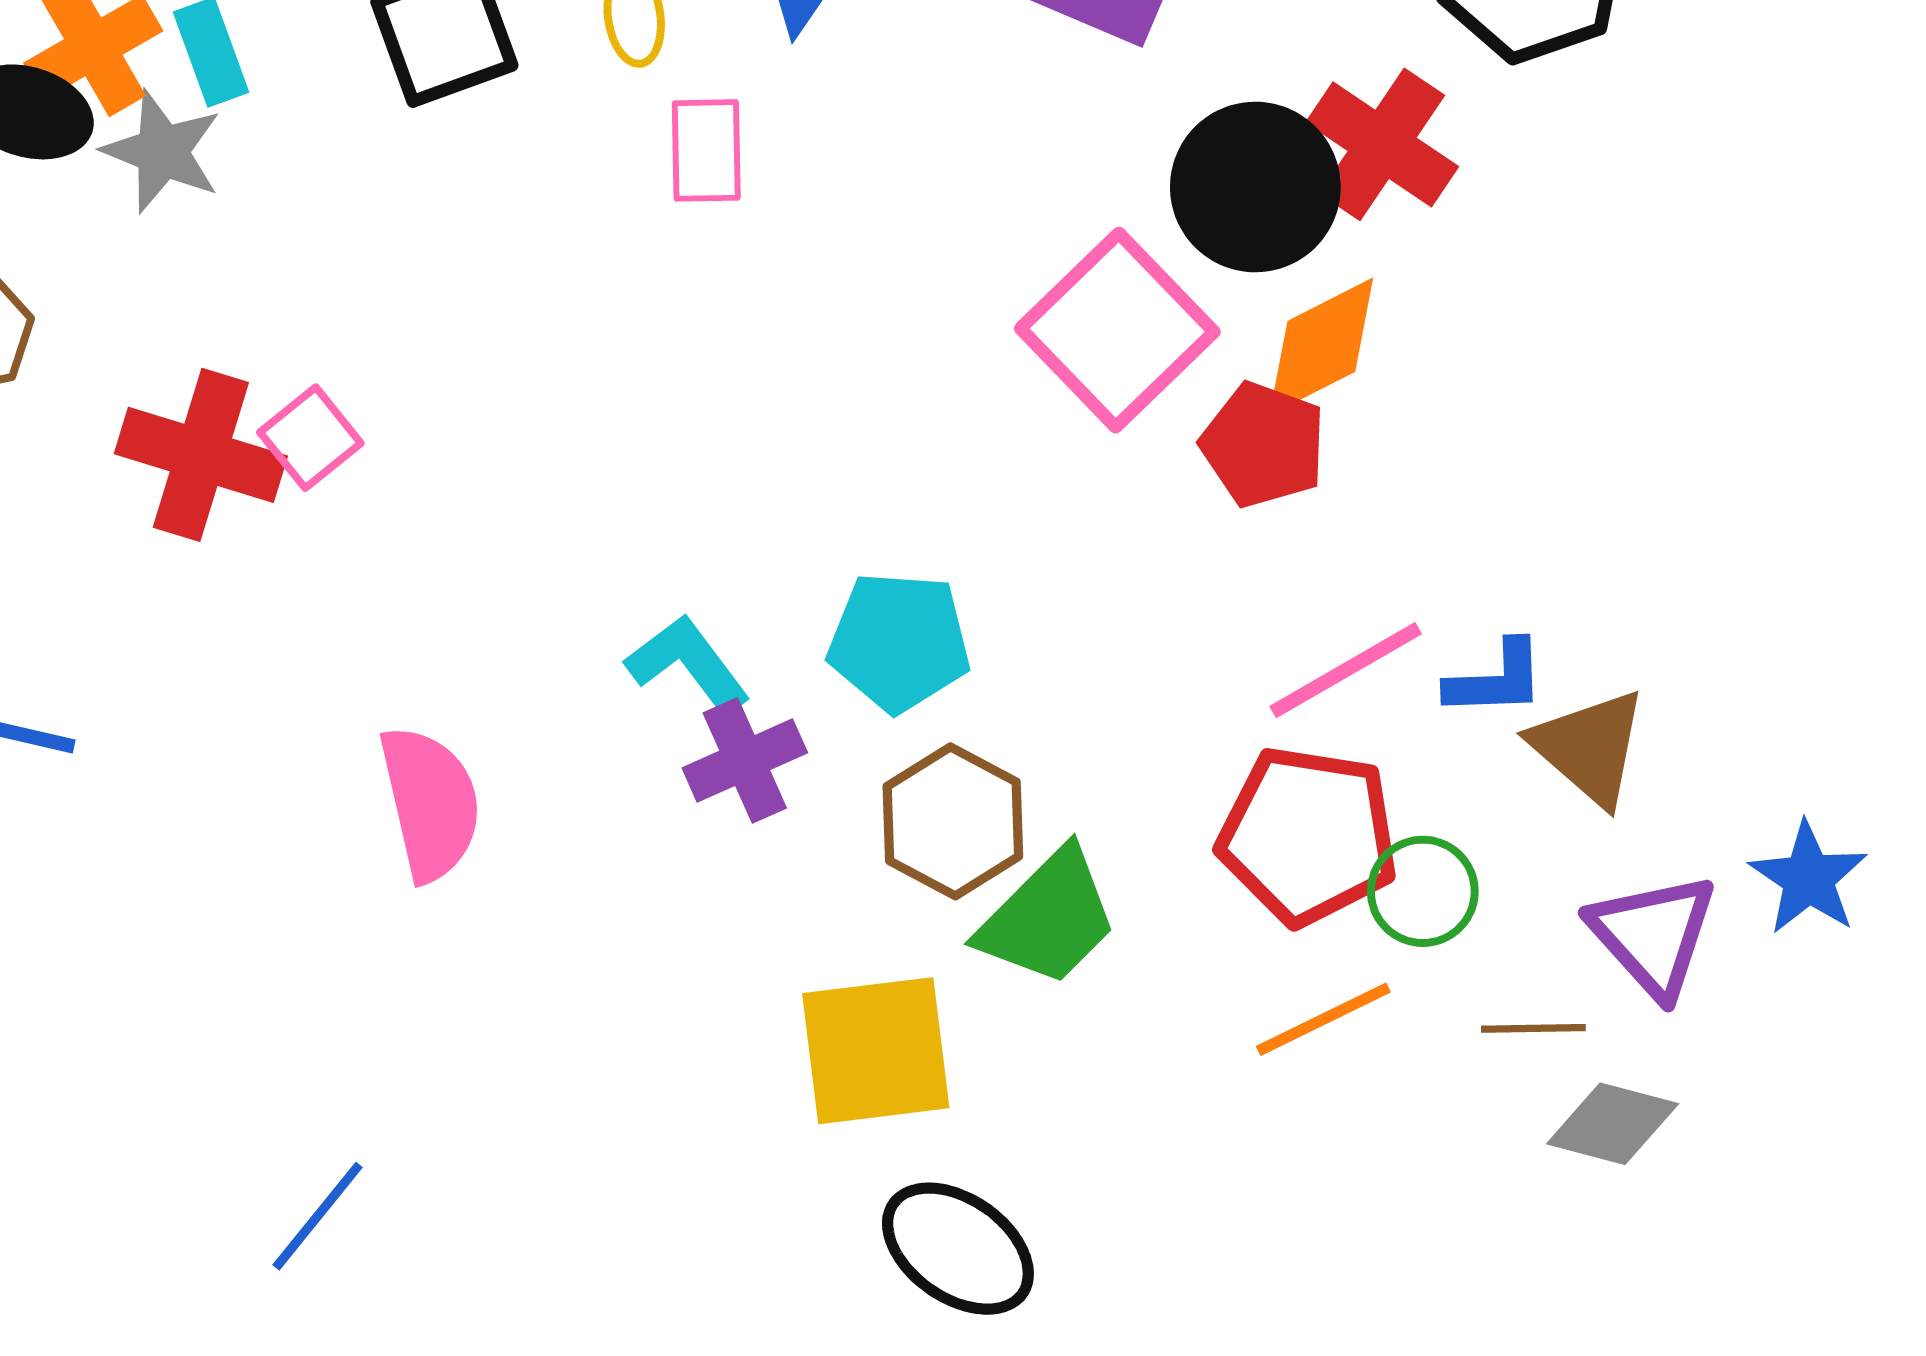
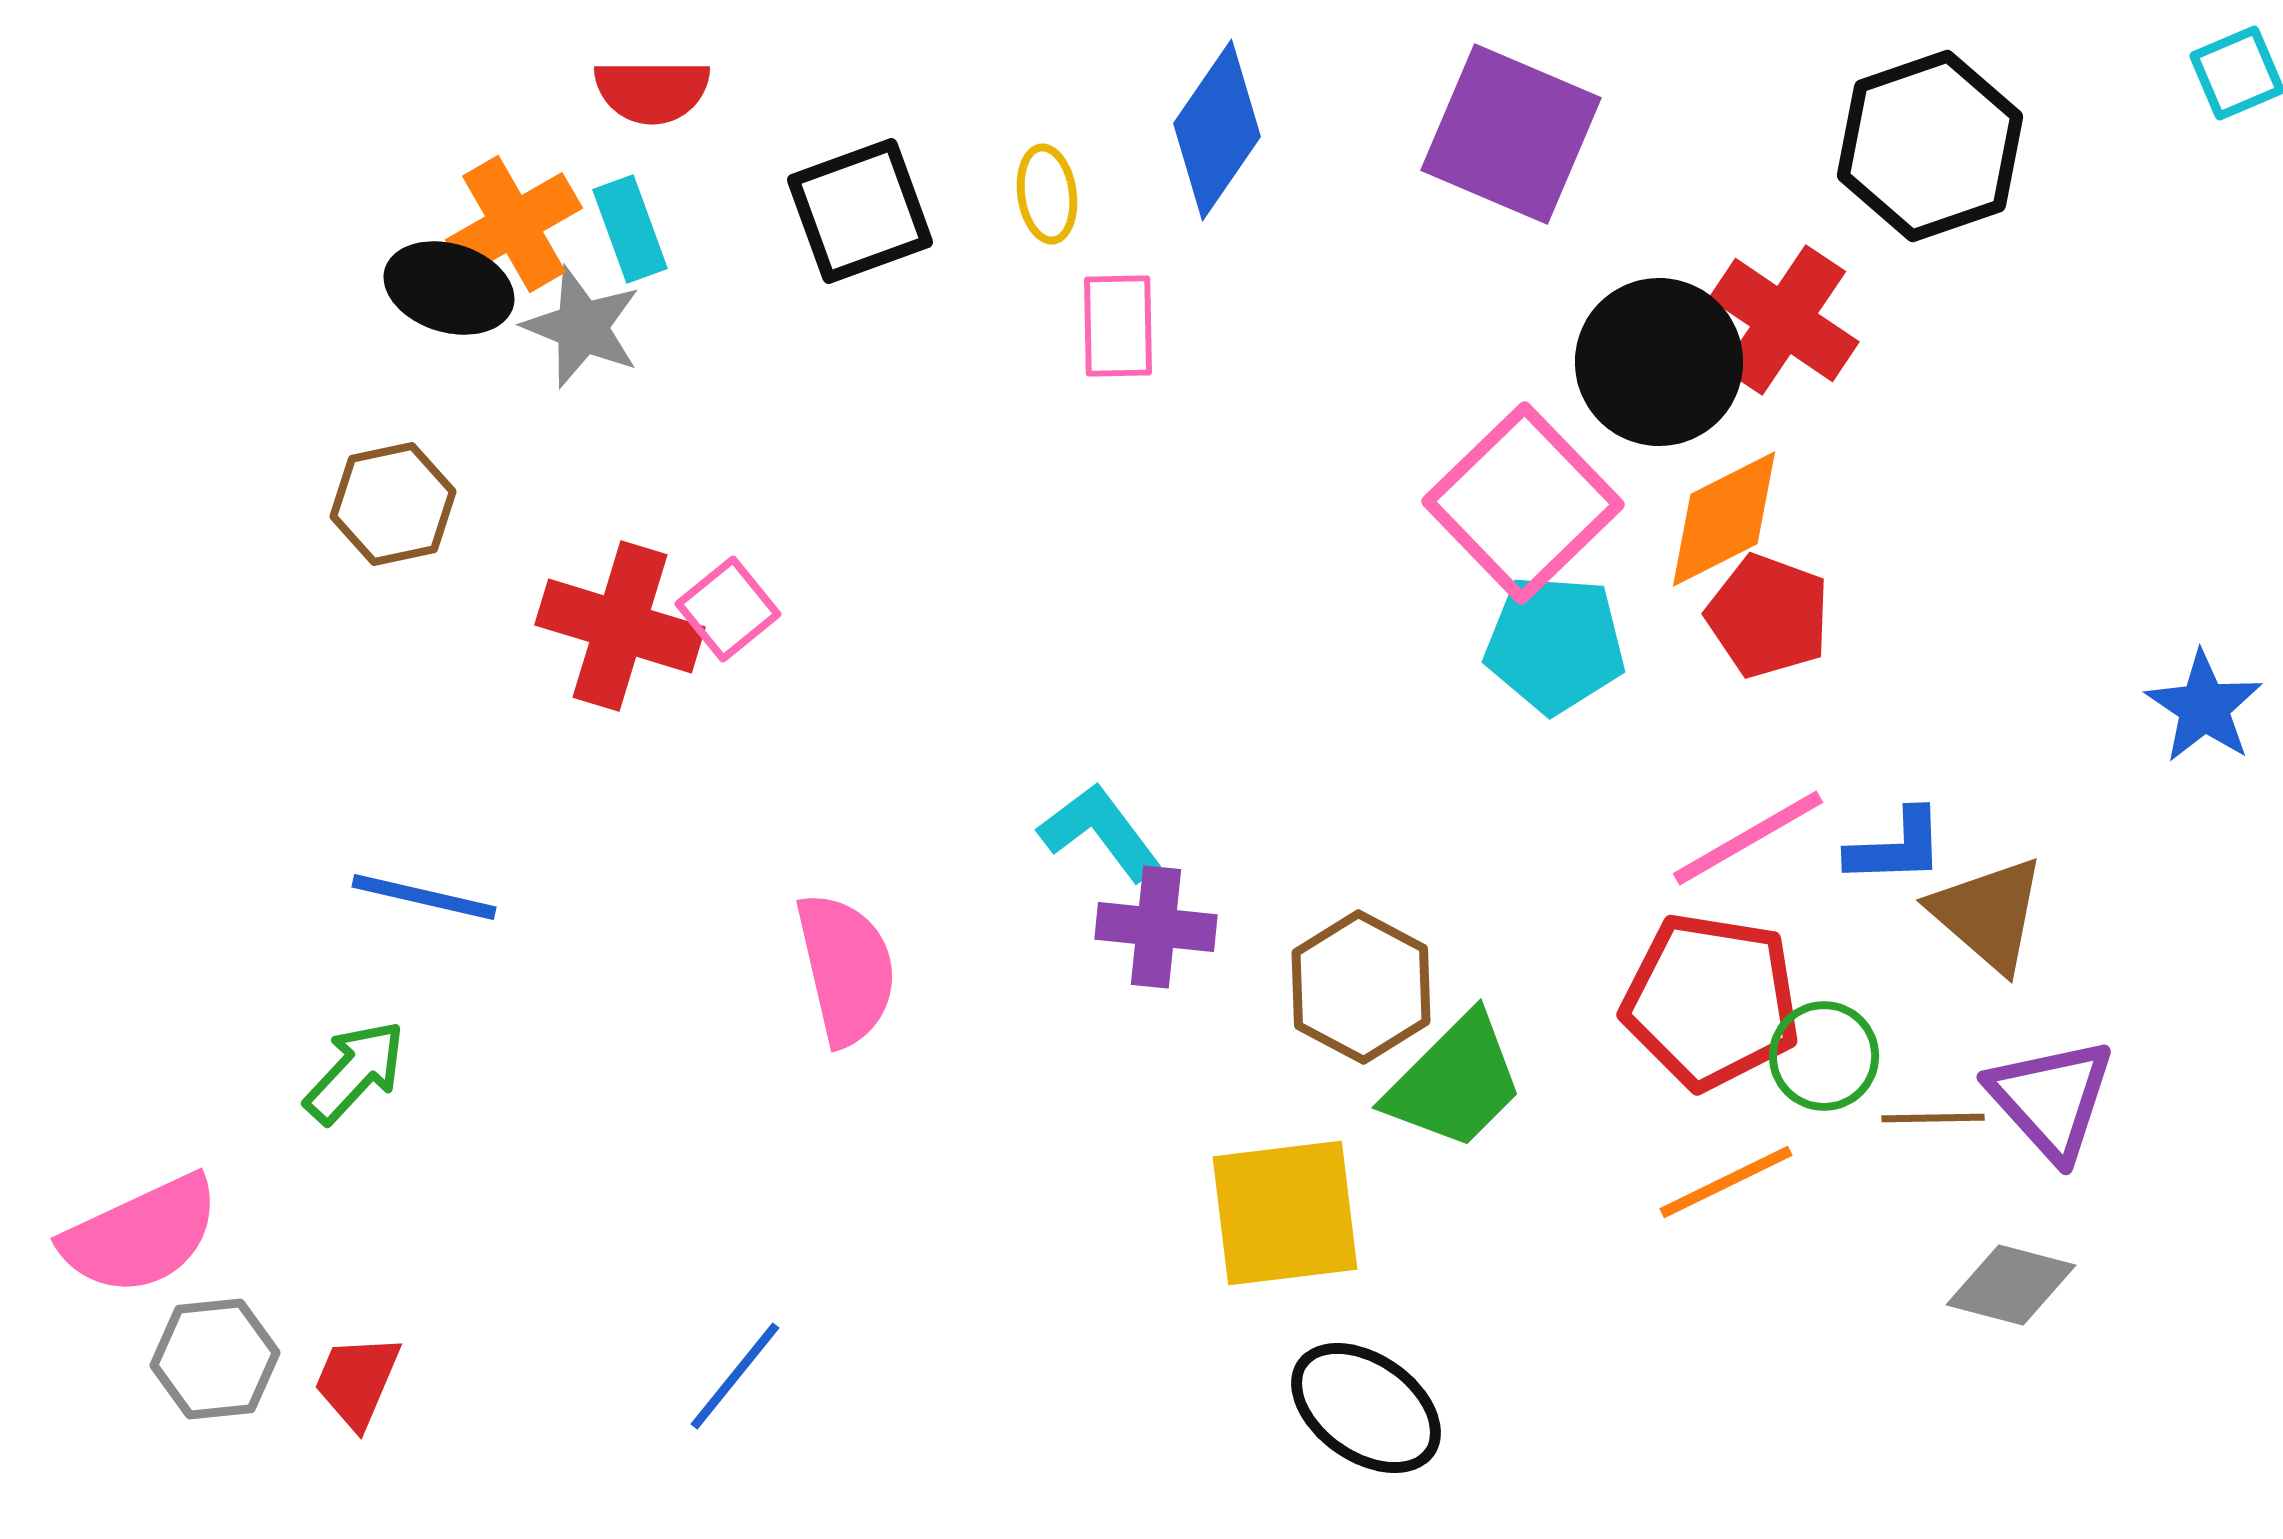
red pentagon: (1263, 445) -> (1768, 616), moved
cyan pentagon: (899, 642) -> (1555, 644), moved
purple cross: (745, 760) -> (1156, 927), turned 30
blue star: (1808, 878) -> (2204, 707), moved
brown line: (1533, 1028) -> (1933, 1118), moved

